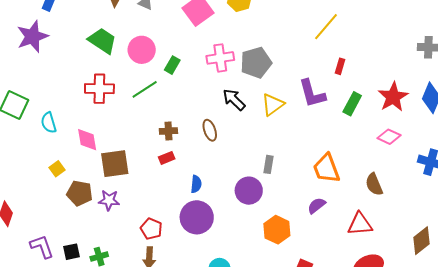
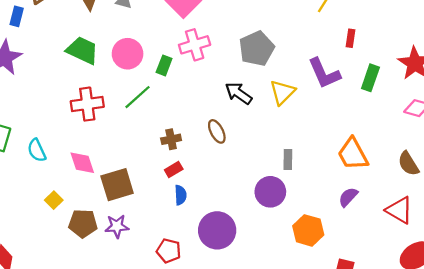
pink cross: (220, 58) -> (195, 45), moved
blue semicircle: (196, 184) -> (181, 195), moved
red triangle: (360, 224) -> (399, 210), turned 44

